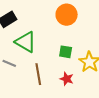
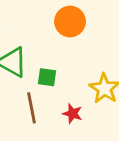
green square: (66, 52) -> (47, 77), moved

